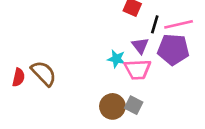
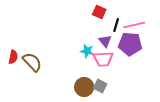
red semicircle: (19, 77) -> (13, 57), moved

